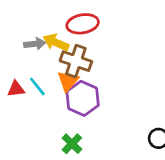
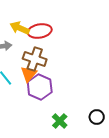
yellow arrow: (56, 42) -> (20, 28), moved
green cross: (72, 144) -> (60, 121), moved

